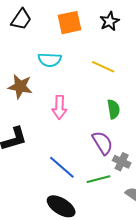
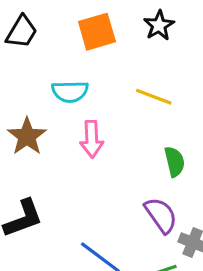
brown star: (20, 86) -> (27, 136), turned 30
pink arrow: (59, 107) -> (92, 139), moved

